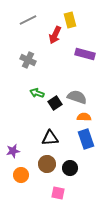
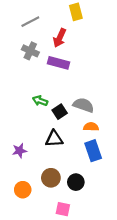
yellow rectangle: (70, 20) -> (76, 12), moved
purple rectangle: (85, 54) -> (58, 63), moved
gray cross: (28, 60) -> (30, 51), moved
black triangle: (50, 138) -> (54, 139), moved
purple star: (13, 151) -> (19, 151), moved

